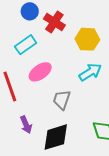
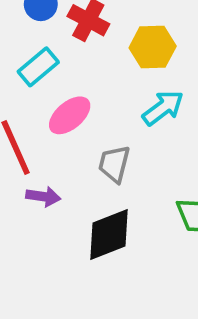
purple arrow: (26, 125) -> (43, 197), moved, turned -54

